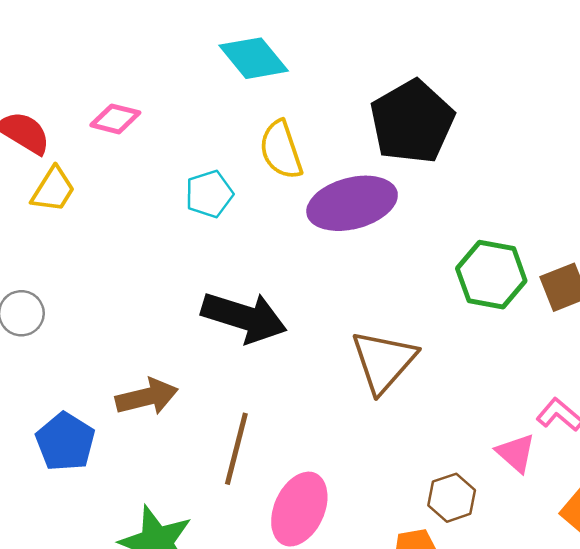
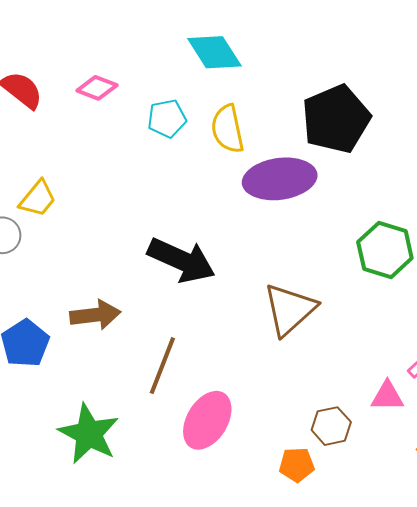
yellow trapezoid: (53, 190) -> (38, 199), moved
cyan pentagon: (209, 194) -> (167, 119), moved
pink triangle: (516, 453) -> (387, 396), turned -48

